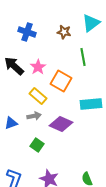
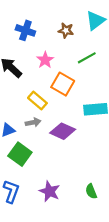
green line: (83, 57) -> (87, 58), turned 72
pink star: (38, 67) -> (45, 60), moved
green square: (37, 145) -> (20, 154), moved, size x1.5

